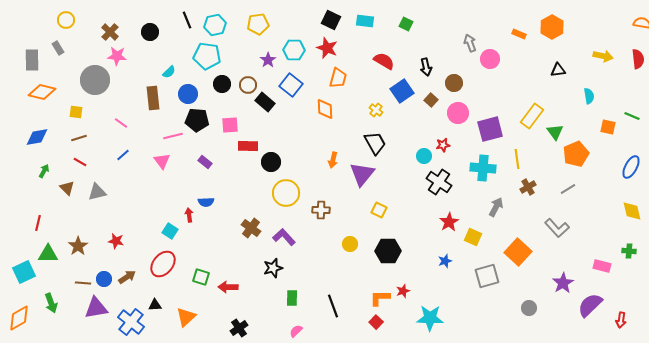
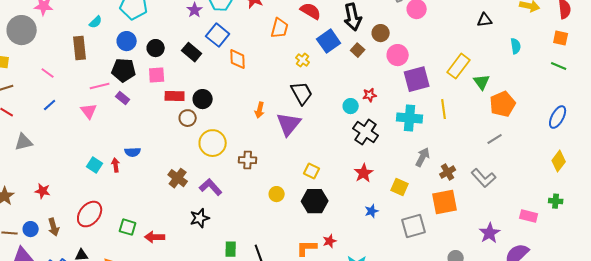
black arrow: (426, 67) -> (353, 17), size x1.5
orange trapezoid: (338, 78) -> (280, 28), moved
black circle: (222, 84) -> (156, 48), moved
brown circle: (248, 85) -> (188, 118), moved
blue circle: (188, 94) -> (127, 41), moved
orange diamond: (325, 109) -> (238, 59), moved
pink circle: (458, 113) -> (398, 55), moved
orange square: (608, 127) -> (561, 38), moved
purple rectangle: (205, 162) -> (123, 98), moved
black circle: (271, 162) -> (203, 99), moved
brown cross: (528, 187) -> (448, 172), moved
yellow square: (379, 210) -> (312, 171), moved
yellow diamond: (632, 211) -> (559, 161), turned 50
red star: (449, 222) -> (364, 173), moved
cyan square: (170, 231) -> (95, 165), moved
orange square: (518, 252) -> (445, 202), turned 36
brown arrow: (127, 277) -> (54, 227), turned 108
green rectangle: (292, 298) -> (231, 249), moved

